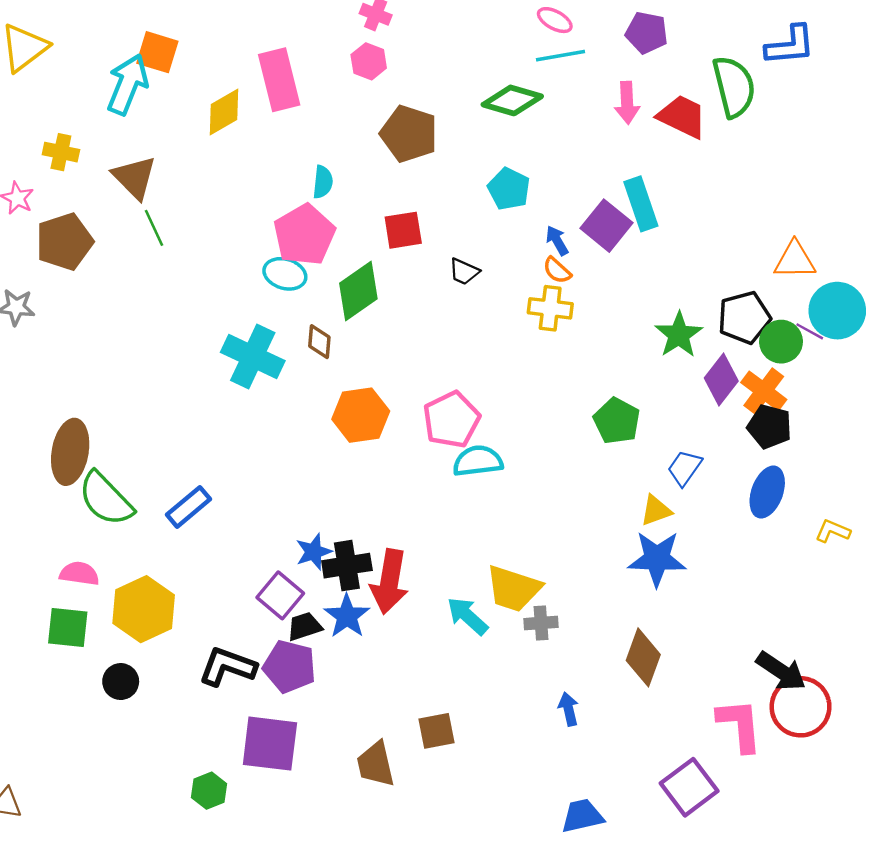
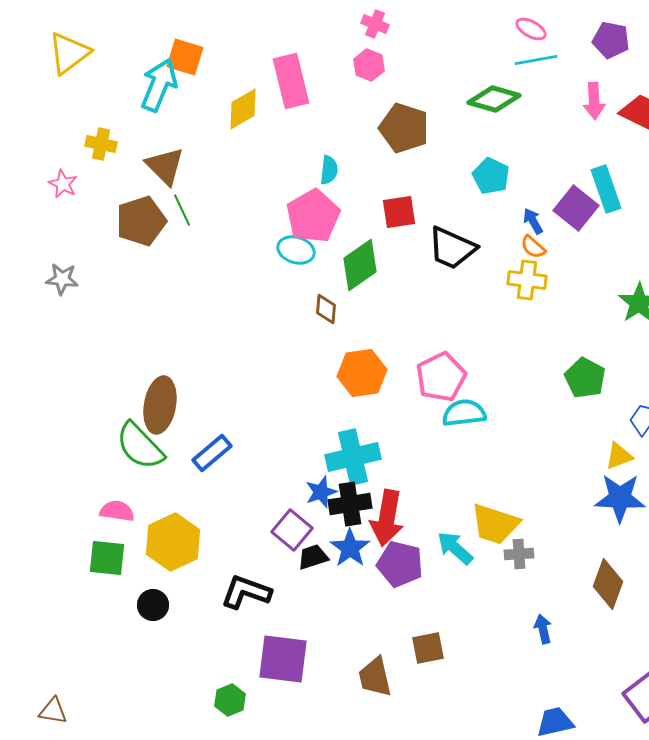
brown pentagon: (64, 242) -> (141, 221), moved
black trapezoid: (464, 272) -> (452, 248), size x1.8
cyan cross: (253, 357) -> (353, 457), moved, turned -38
brown ellipse: (70, 452) -> (160, 405), moved
purple pentagon: (289, 667) -> (400, 564), moved

